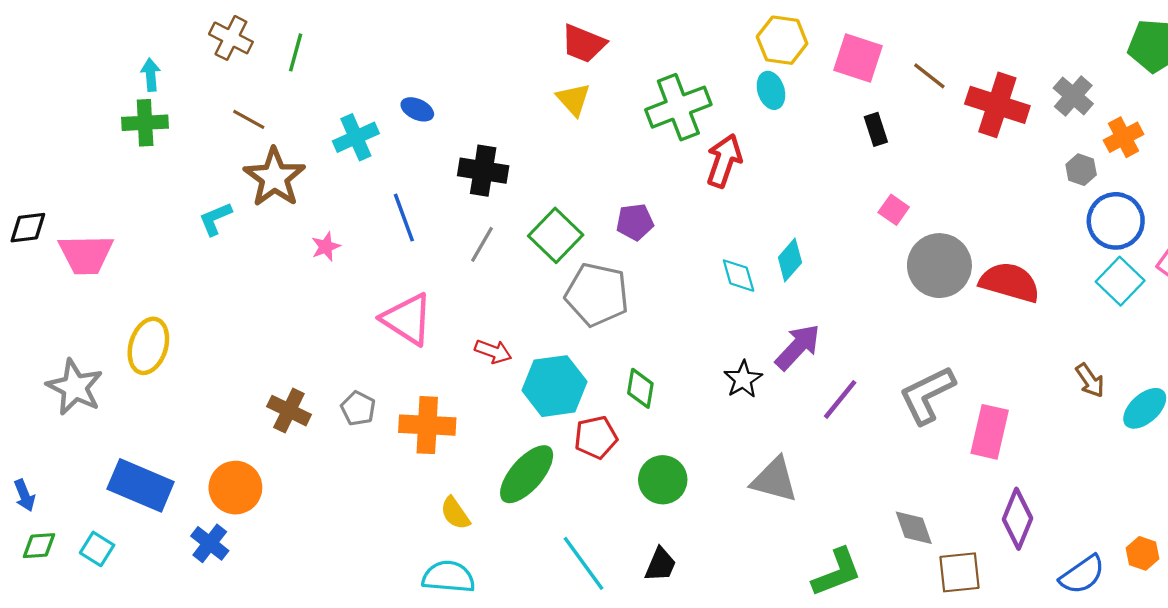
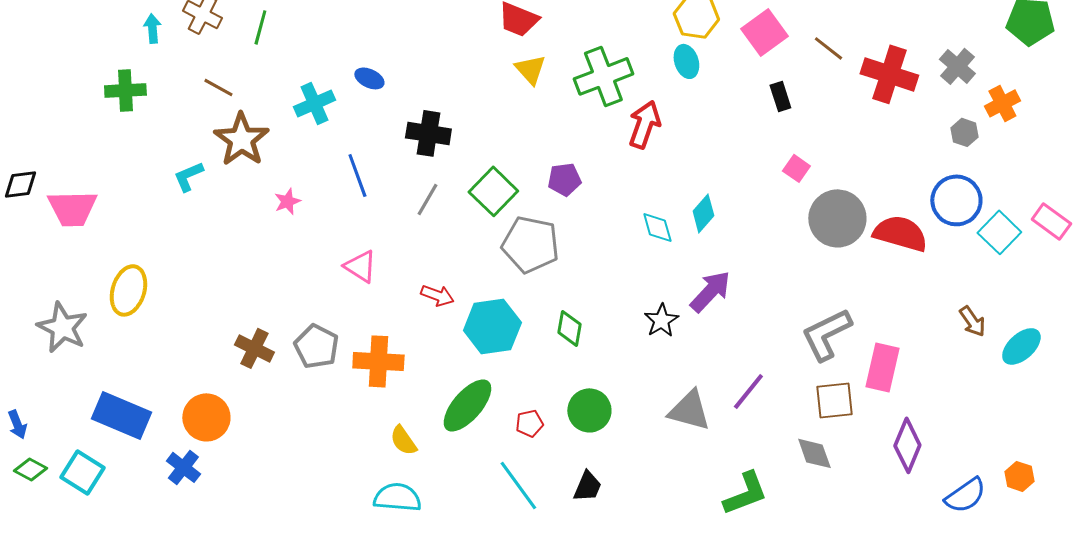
pink square: (858, 58) -> (764, 32), turned 36
cyan arrow: (151, 75) -> (152, 28), moved
yellow triangle: (573, 99) -> (530, 69), moved
blue circle: (1116, 221) -> (956, 200), moved
pink triangle: (407, 319) -> (360, 266), size x0.7
purple line: (840, 399) -> (748, 391), moved
gray pentagon: (358, 408) -> (316, 346), size x1.4
red pentagon: (596, 437) -> (529, 423), moved, size x0.7
green diamond: (39, 546) -> (30, 469), turned 32
cyan square: (97, 549) -> (82, 472), size x1.4
brown square: (959, 572) -> (834, 400), moved

